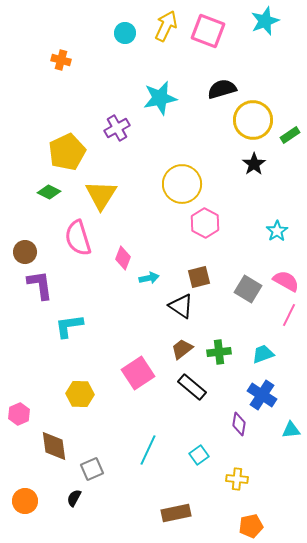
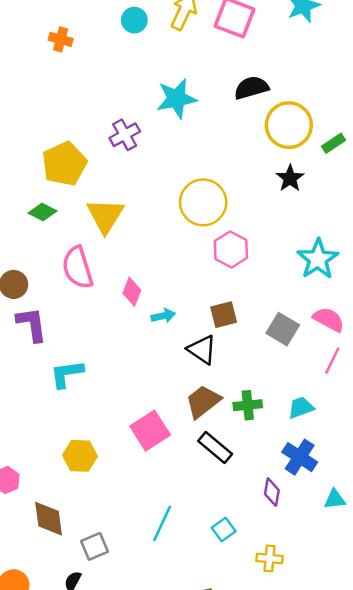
orange cross: (61, 60) -> (61, 39), moved
cyan star: (277, 231) -> (318, 259), size x1.6
brown trapezoid: (182, 349) -> (203, 402), size x1.4

